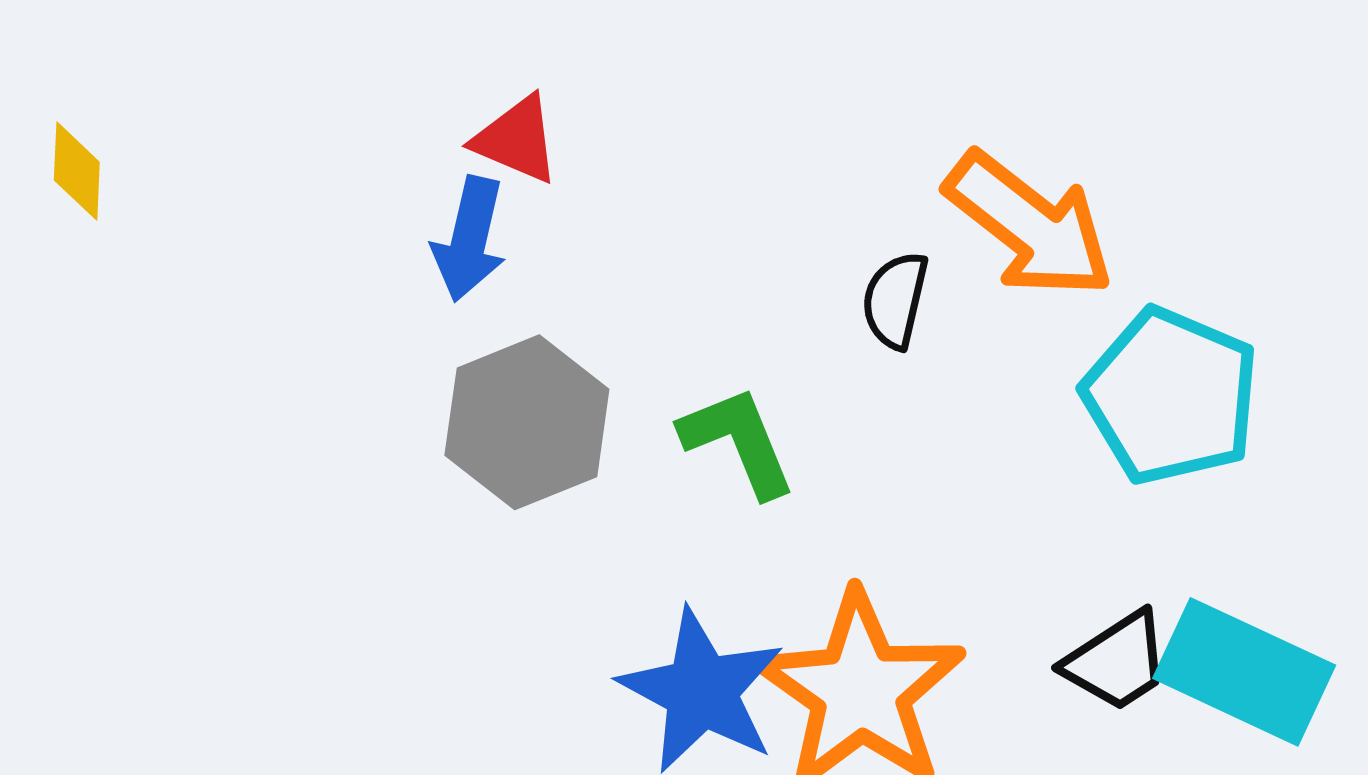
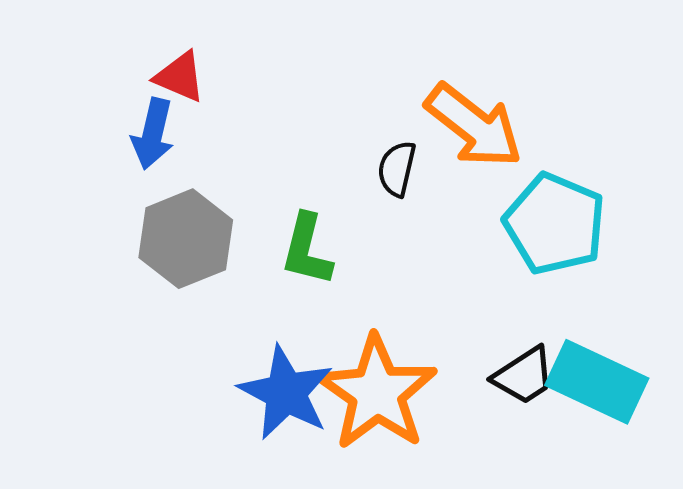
green L-shape: (738, 441) -> (307, 250), turned -144

